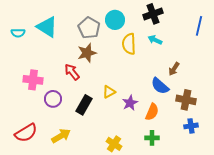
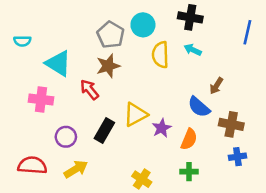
black cross: (153, 14) -> (190, 17), turned 30
cyan triangle: (47, 27) -> (58, 63), moved
yellow triangle: (109, 92) -> (135, 114), size x1.5
purple circle: (53, 99) -> (66, 137), moved
red semicircle: (26, 133) -> (32, 165), turned -145

